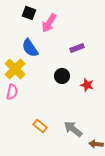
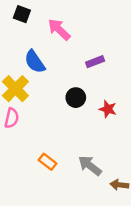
black square: (29, 13) -> (22, 14), moved
pink arrow: (49, 23) -> (59, 30), turned 102

